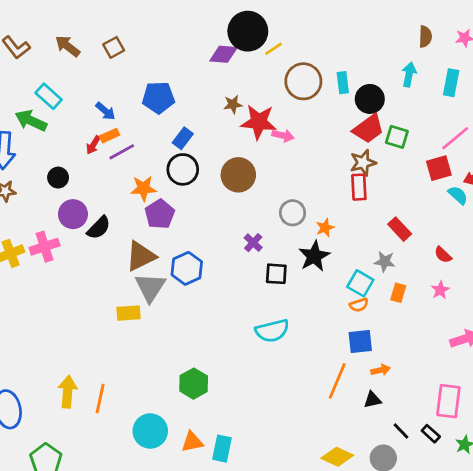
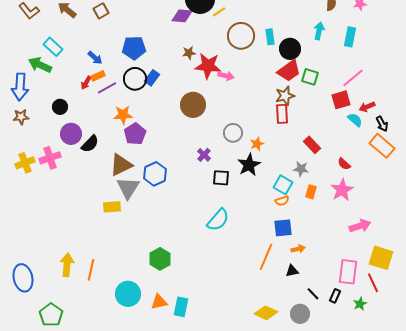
black circle: (183, 169) -> (135, 79), moved
pink star: (440, 290) -> (342, 190), size x1.6
cyan semicircle: (272, 331) -> (218, 220), turned -35
black rectangle: (431, 434) -> (335, 296), turned 72

